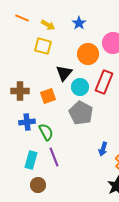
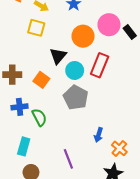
orange square: (48, 96) -> (41, 80), turned -35
purple line: (54, 157) -> (68, 159), moved

